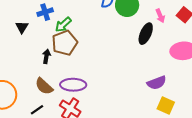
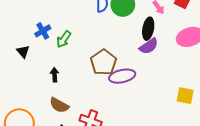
brown pentagon: (65, 43) -> (103, 62), moved
purple semicircle: (157, 83) -> (149, 46), moved
purple ellipse: (73, 85) -> (122, 76), moved

